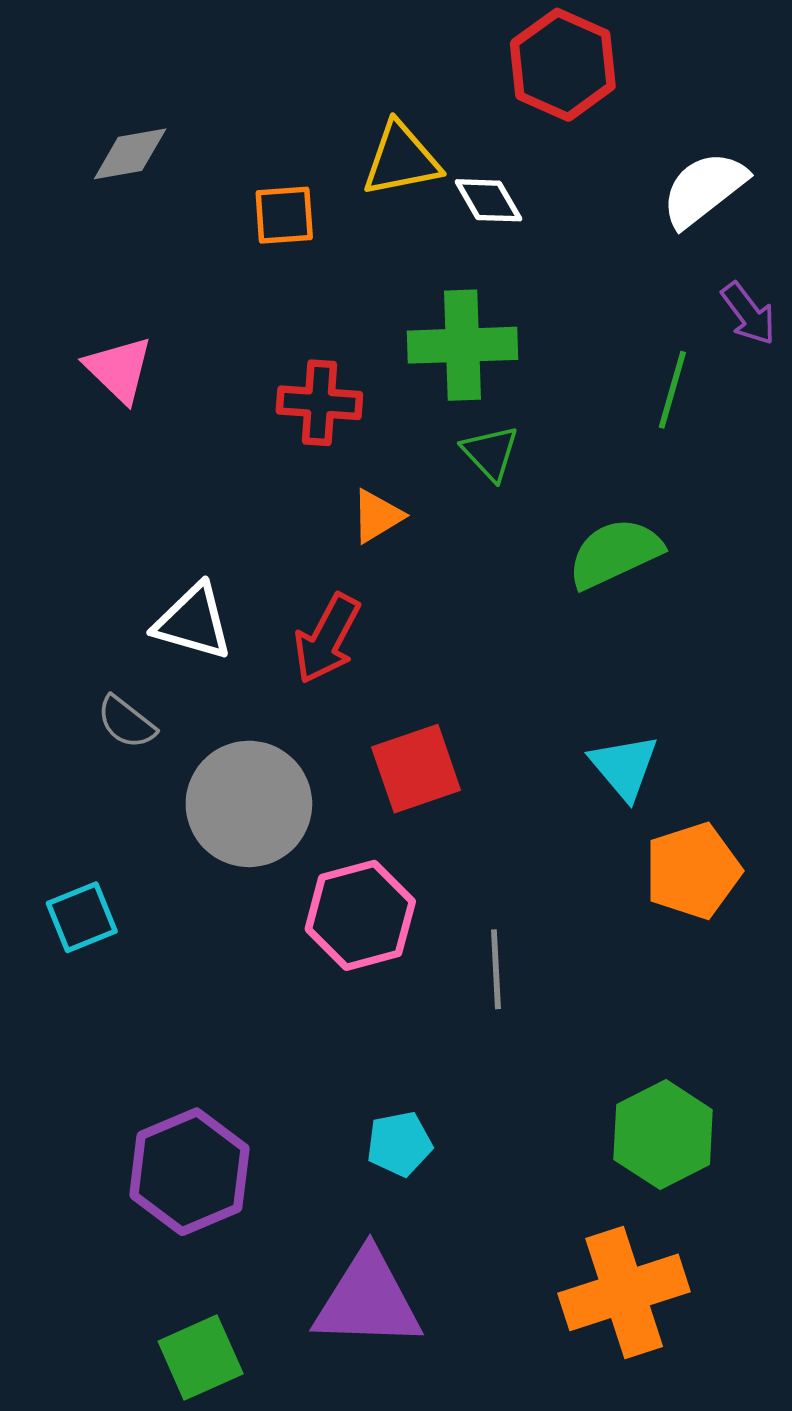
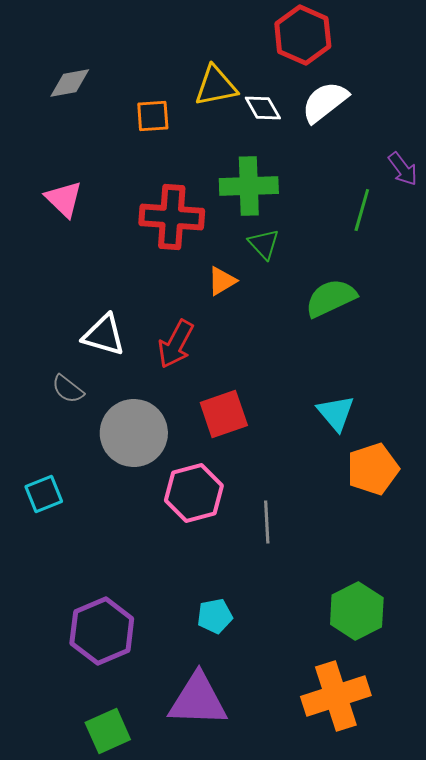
white semicircle: (704, 189) -> (325, 102), moved
red cross: (319, 403) -> (172, 217), size x1.4
orange triangle: (377, 516) -> (222, 281), moved

